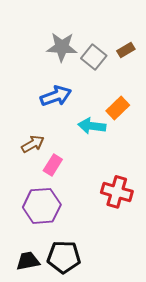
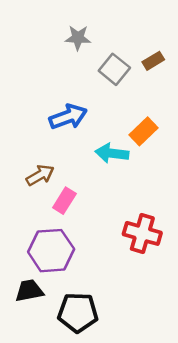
gray star: (62, 47) -> (78, 38), moved, size x0.7
black trapezoid: (28, 261) -> (29, 291), moved

